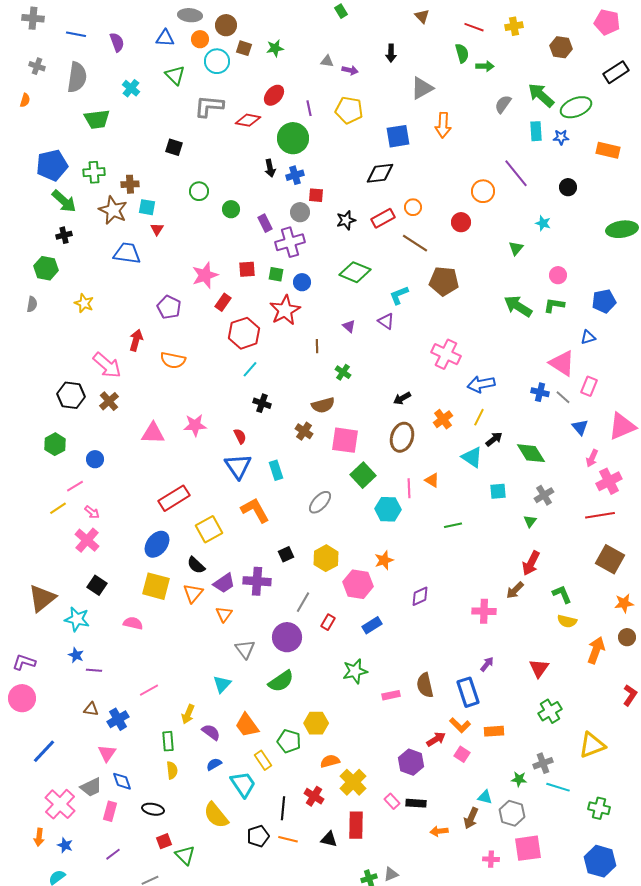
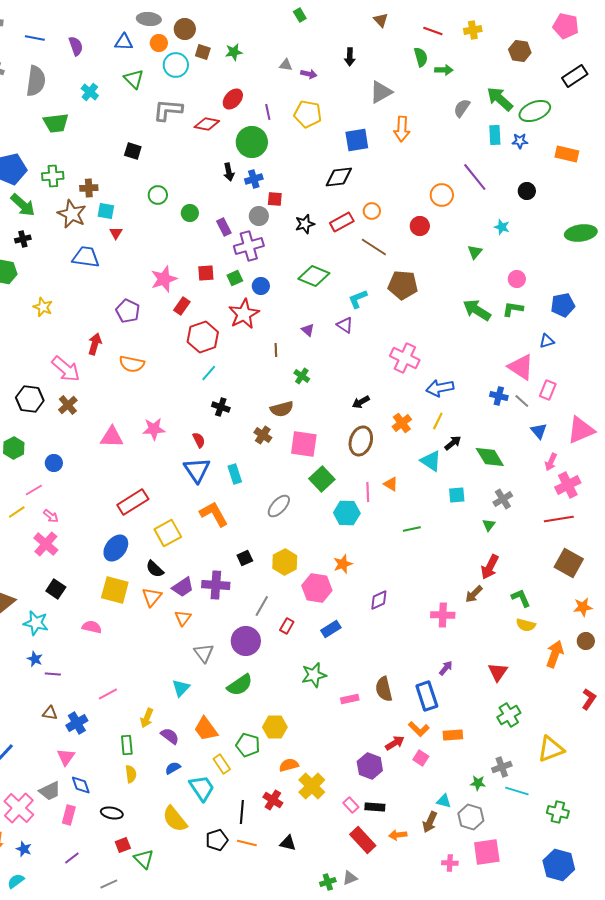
green square: (276, 274) -> (235, 278), turned -35
red rectangle: (356, 825) -> (363, 840), moved, turned -44

